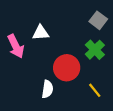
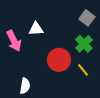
white semicircle: (47, 89) -> (25, 86), moved
yellow line: (95, 90) -> (83, 70), moved

